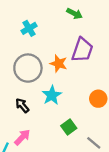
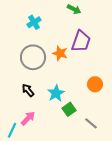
cyan star: (52, 95) -> (56, 93), moved

